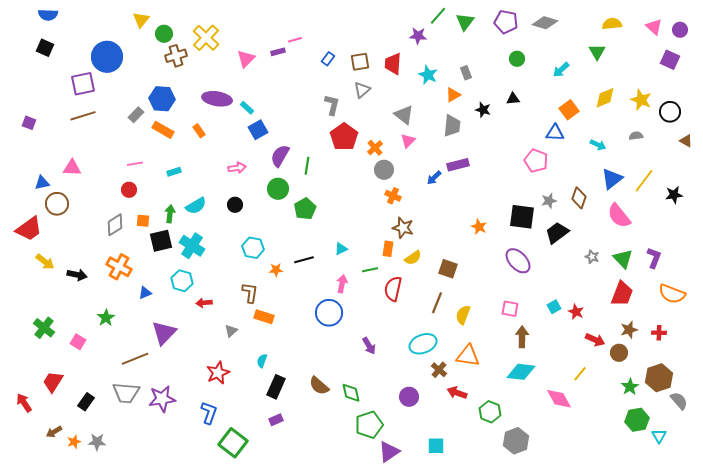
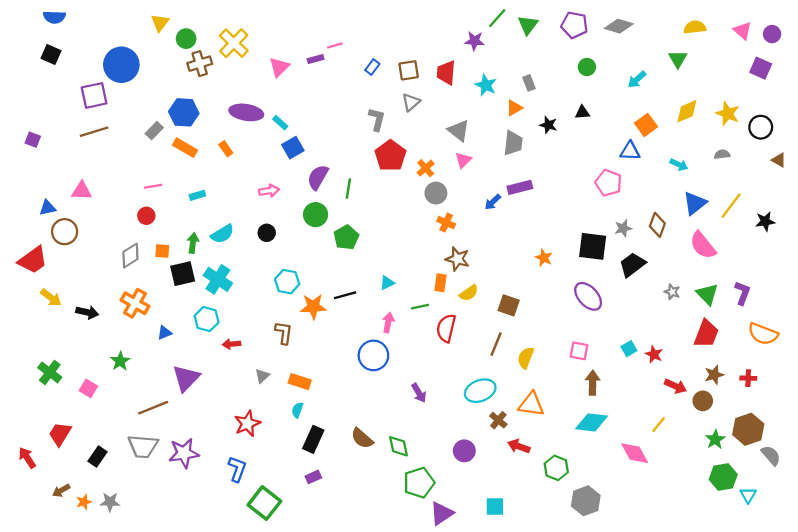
orange star: (276, 270) -> (313, 307), size x1.6
orange rectangle: (264, 317) -> (300, 382), moved

